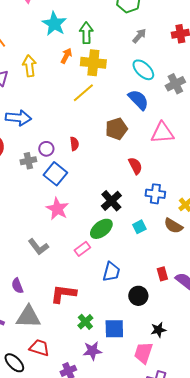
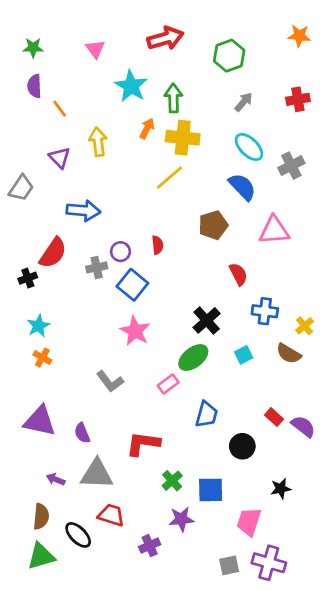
red rectangle: (162, 274) -> (274, 417), turned -32
black star: (158, 330) -> (281, 489), moved

